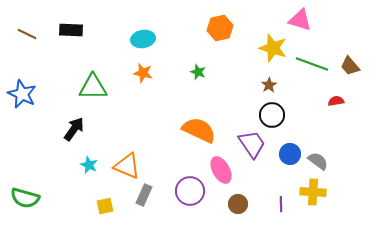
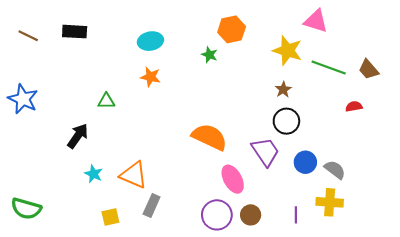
green star: (198, 72) -> (209, 55), moved
green triangle: (93, 87) -> (106, 101), moved, size x0.6
purple circle: (190, 191) -> (217, 215), moved

